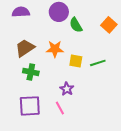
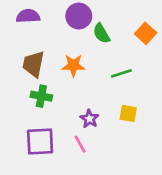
brown trapezoid: (25, 48) -> (33, 64), turned -45
yellow square: (76, 61) -> (128, 113), moved
green line: (98, 63) -> (121, 73), moved

